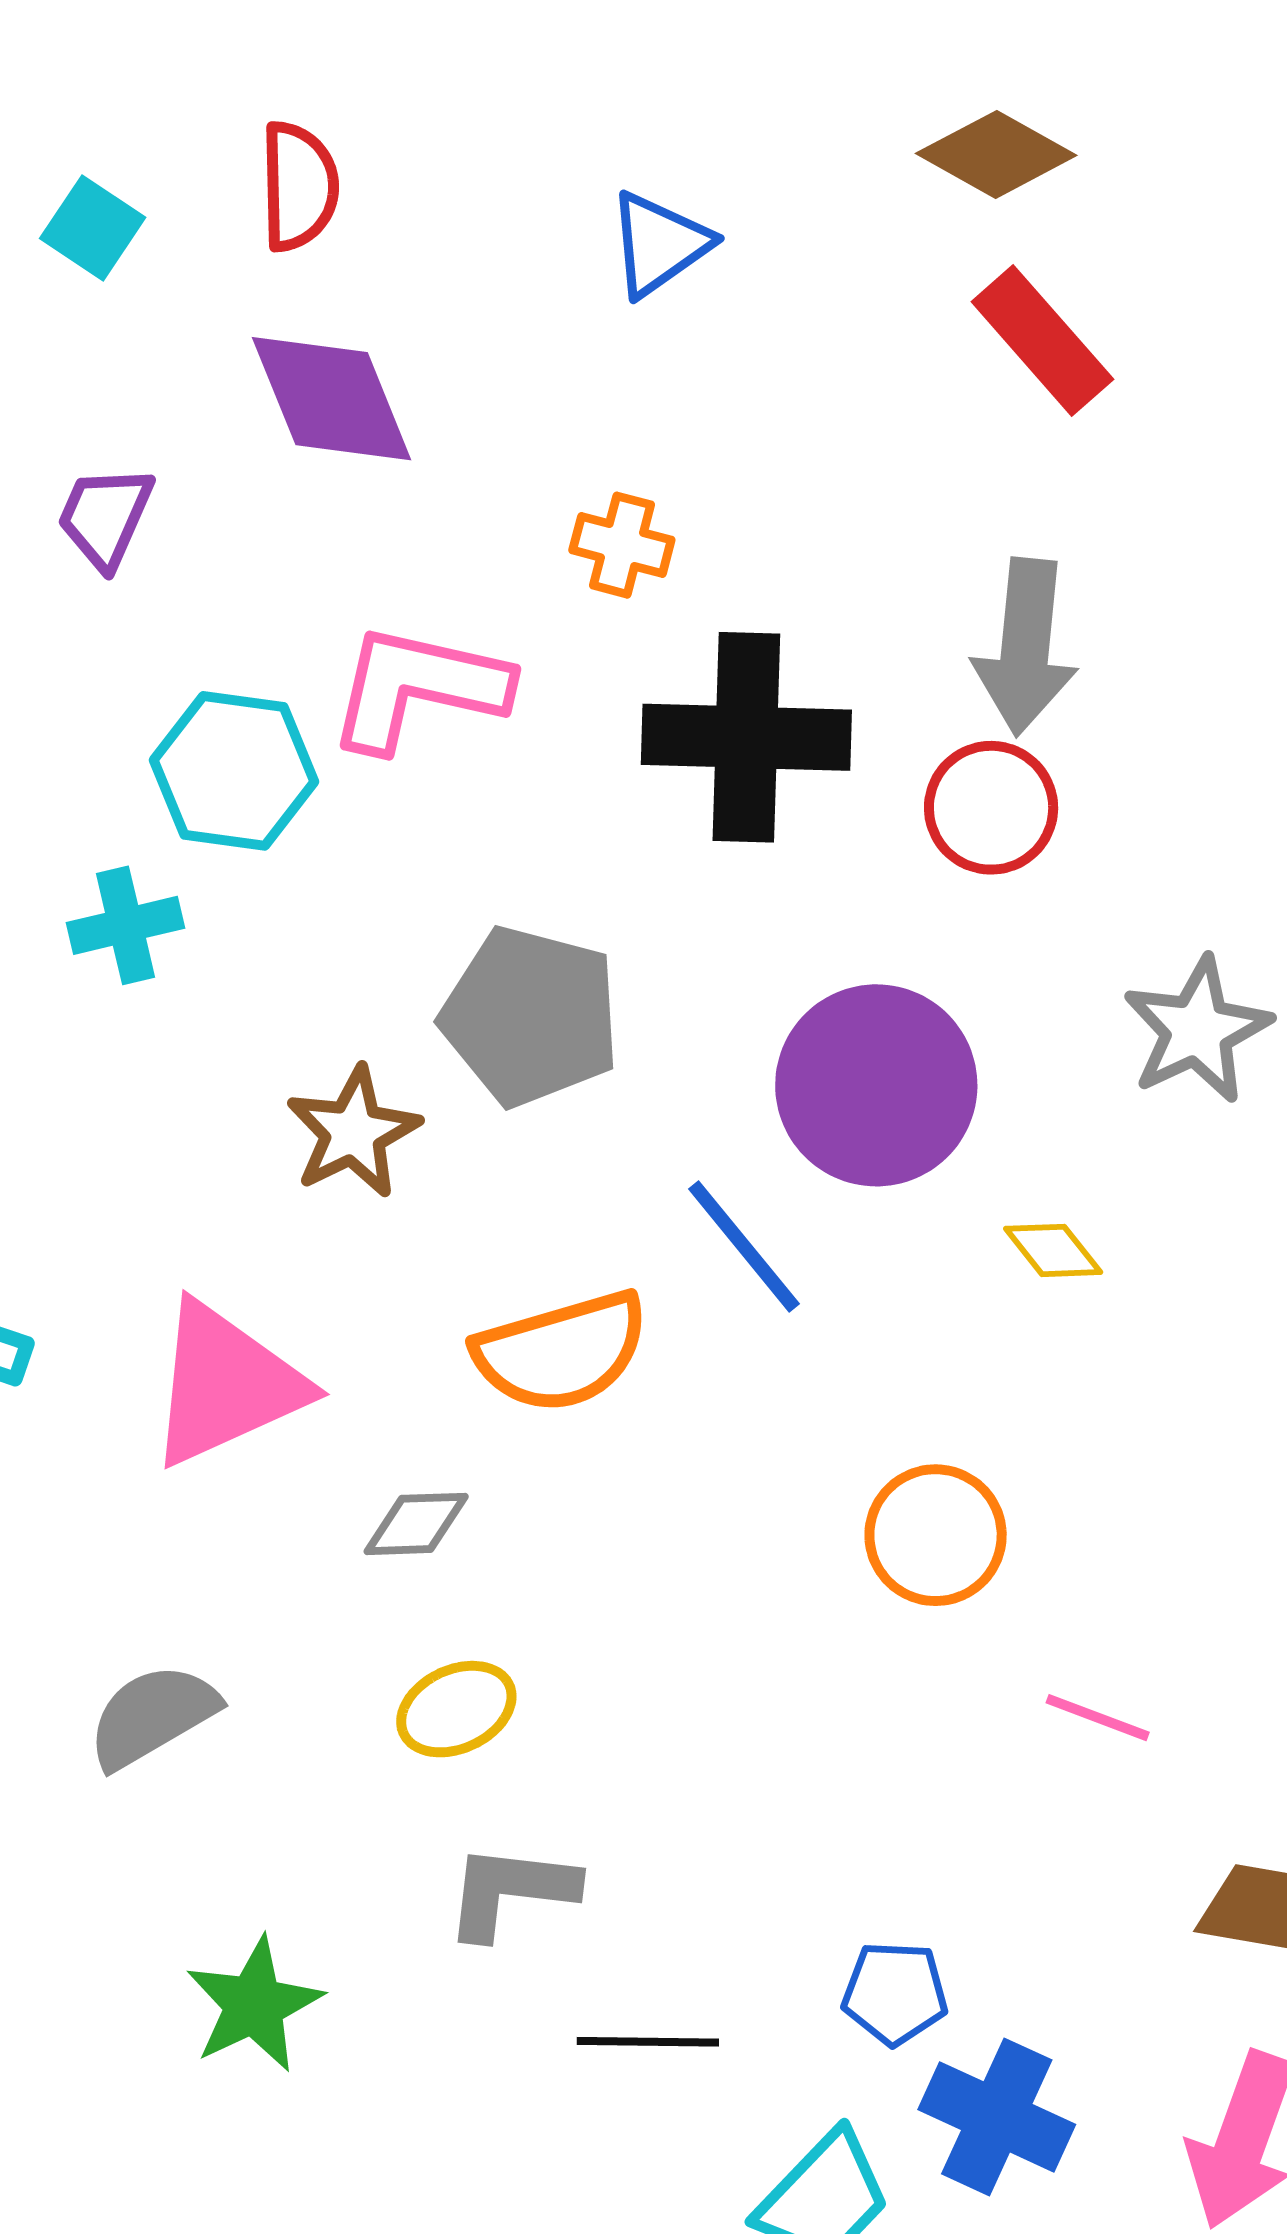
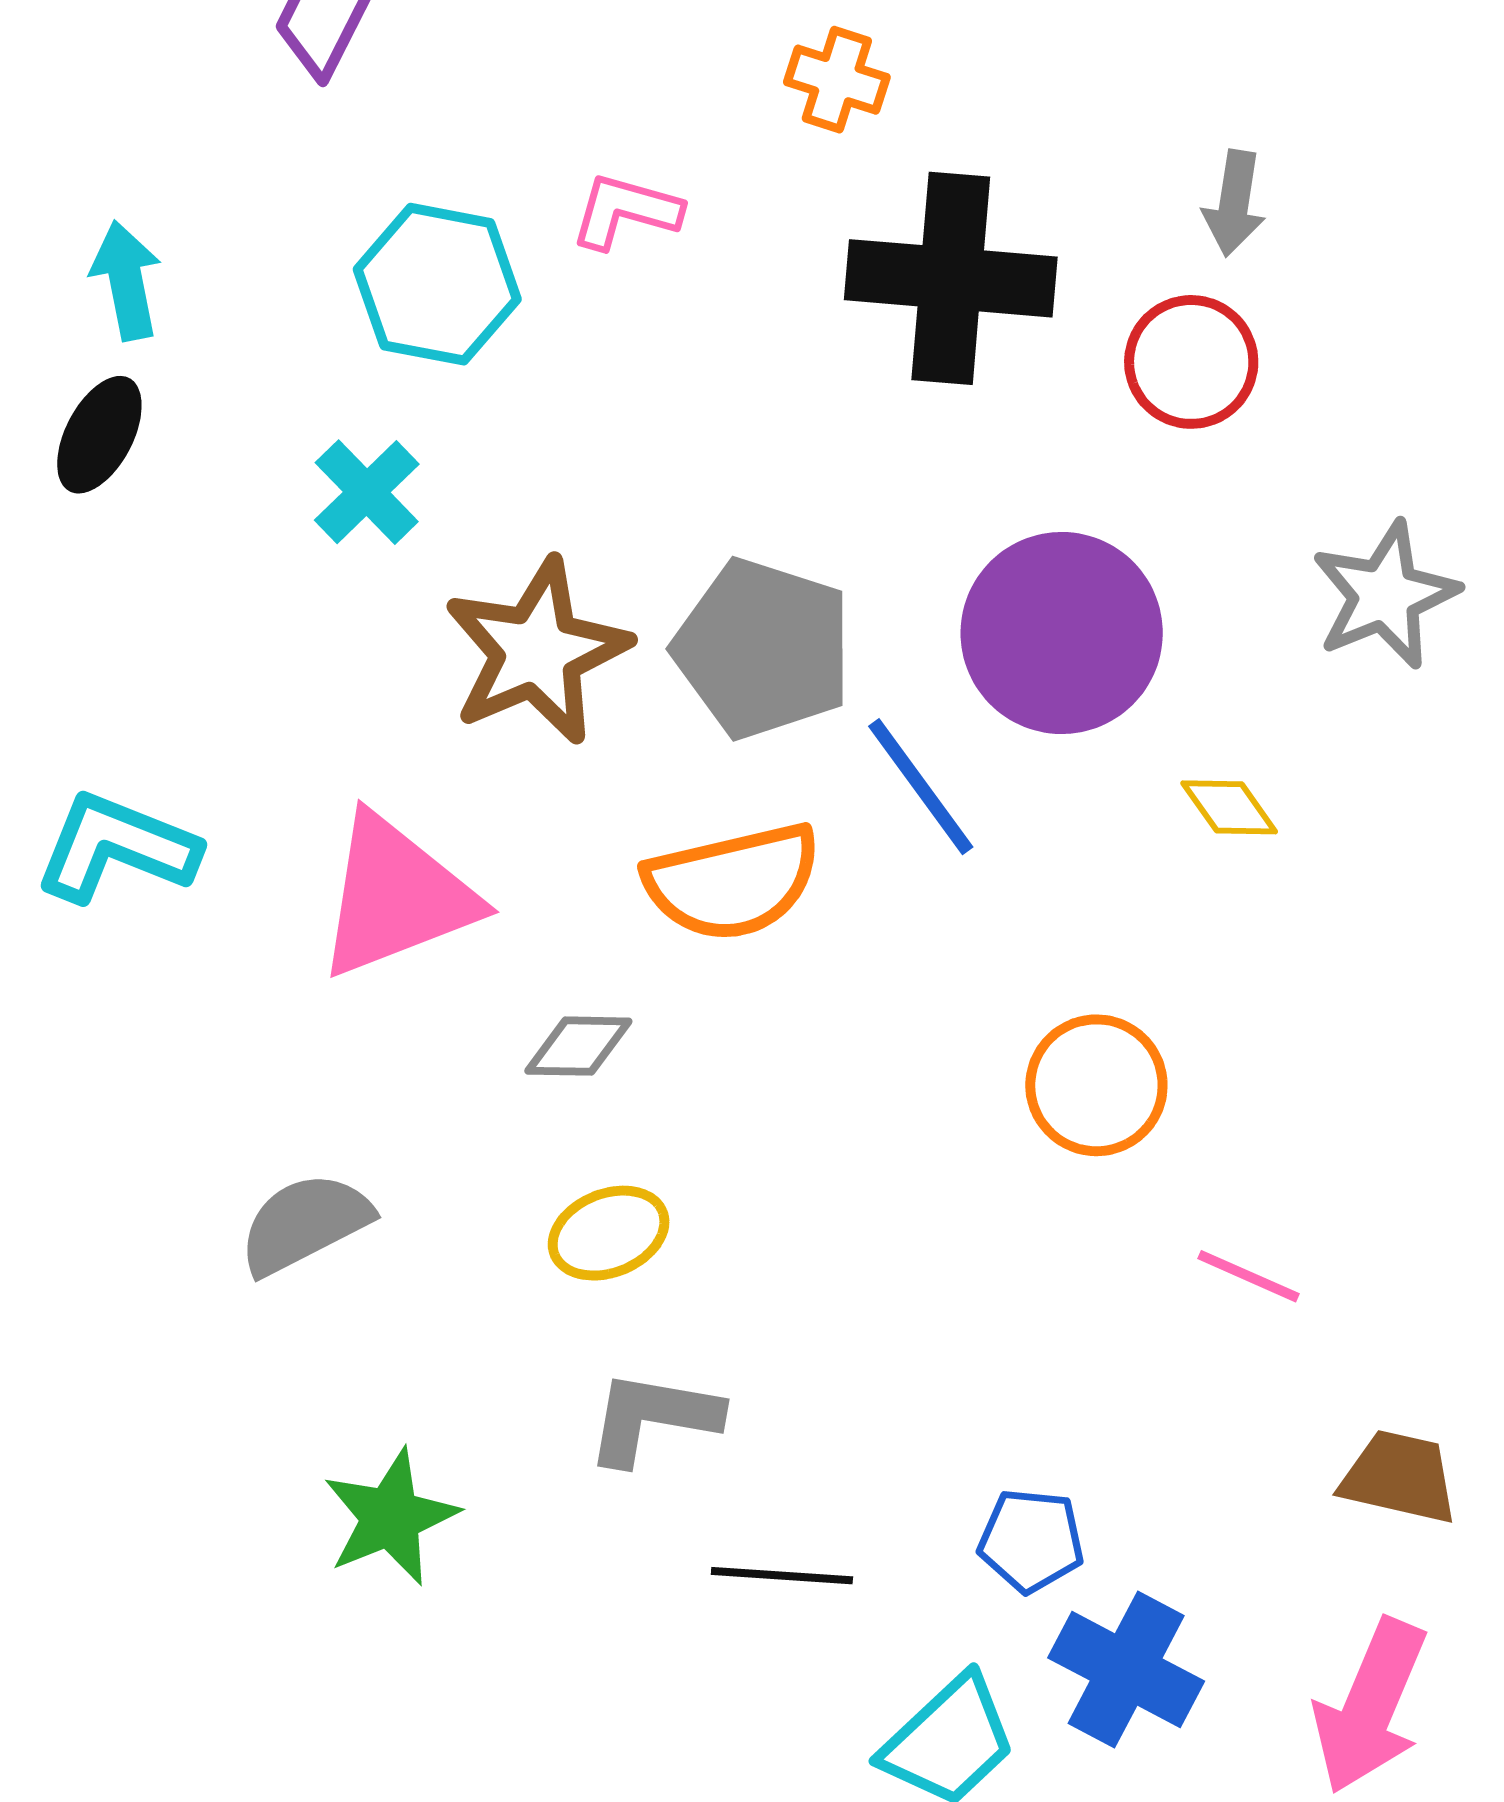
gray arrow: (1025, 647) -> (1234, 203), size x0.6
pink L-shape: (418, 688) -> (626, 211), size x0.6
cyan cross: (125, 925) -> (367, 492), moved, turned -34
gray pentagon: (531, 1016) -> (763, 649), moved
brown star: (353, 1132) -> (537, 652), size x1.4

